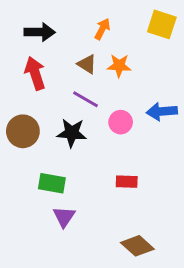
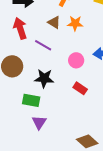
purple line: (85, 99) -> (43, 45), moved
black star: (72, 133) -> (44, 78), moved
red rectangle: (127, 182) -> (80, 88), moved, turned 32

